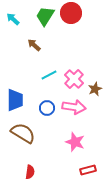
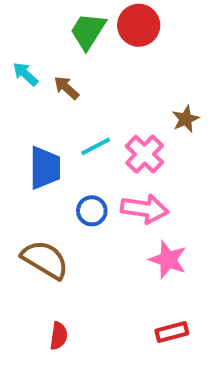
cyan arrow: (13, 19) -> (25, 74), moved
brown star: (95, 89) -> (186, 119), moved
blue trapezoid: (15, 100) -> (45, 168), moved
pink star: (75, 142) -> (168, 260), moved

